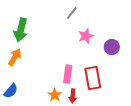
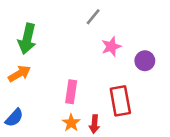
orange arrow: (15, 57) -> (19, 74), turned 30
pink rectangle: (68, 74) -> (71, 92), moved

